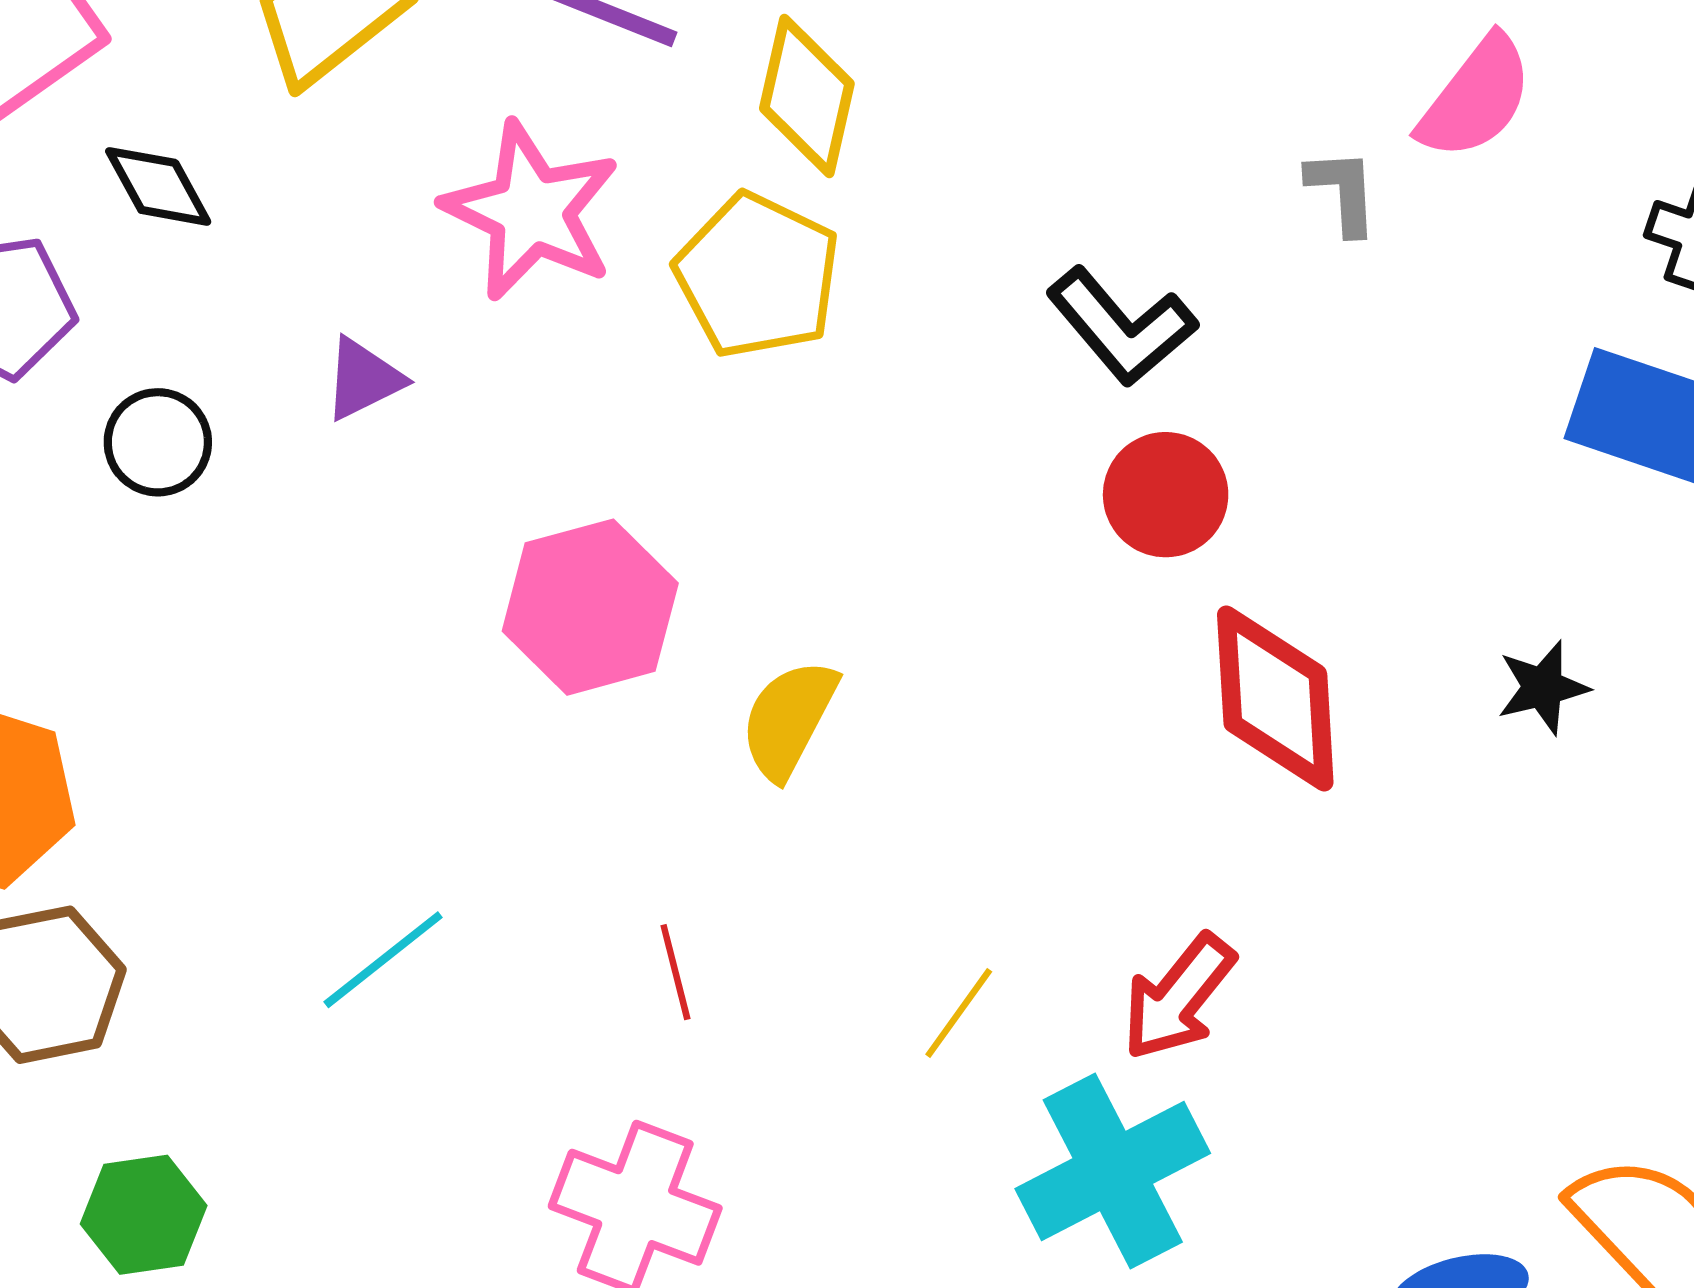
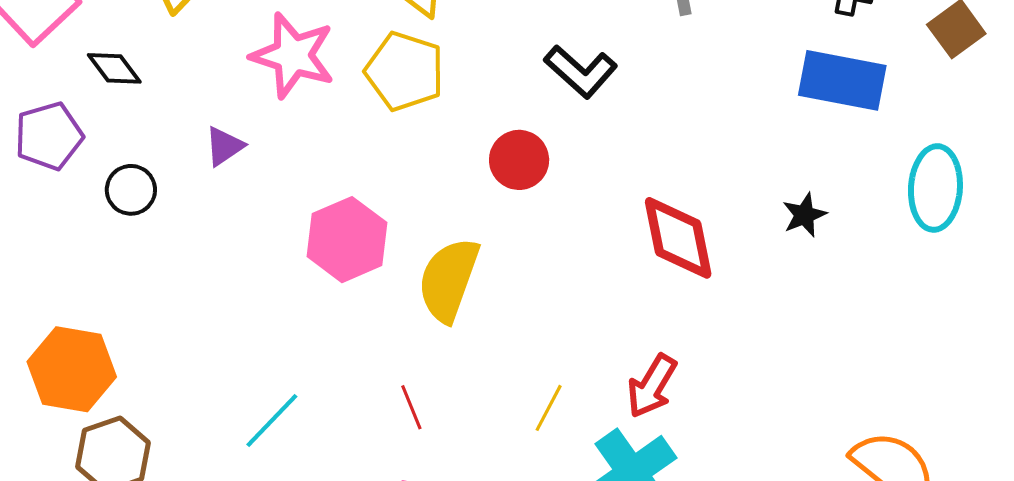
red circle: (1166, 495) -> (519, 160), moved
yellow semicircle: (789, 719) -> (449, 280), size x1.4

